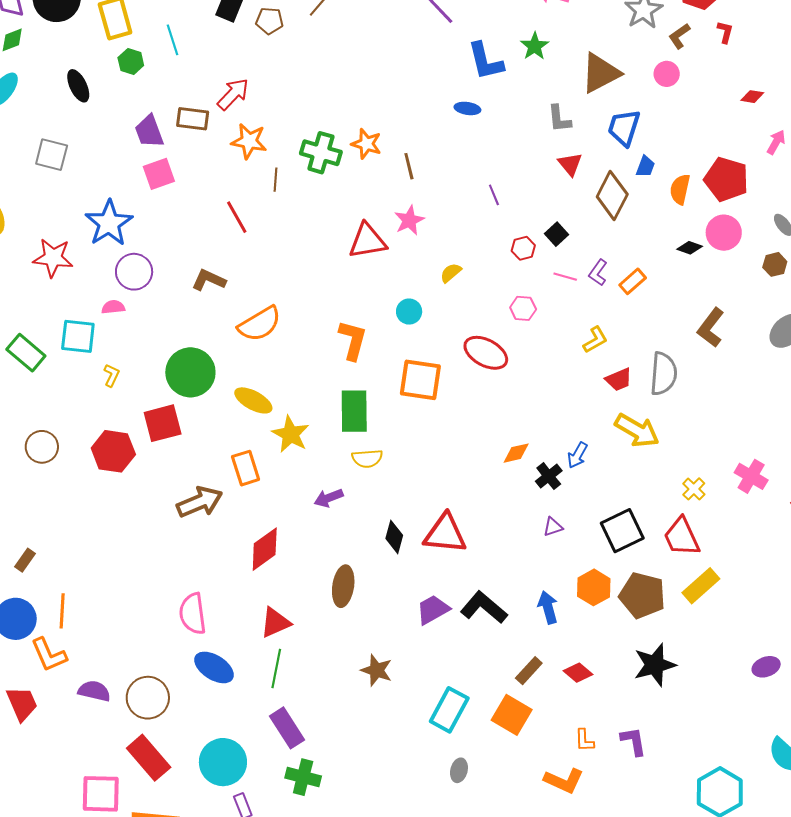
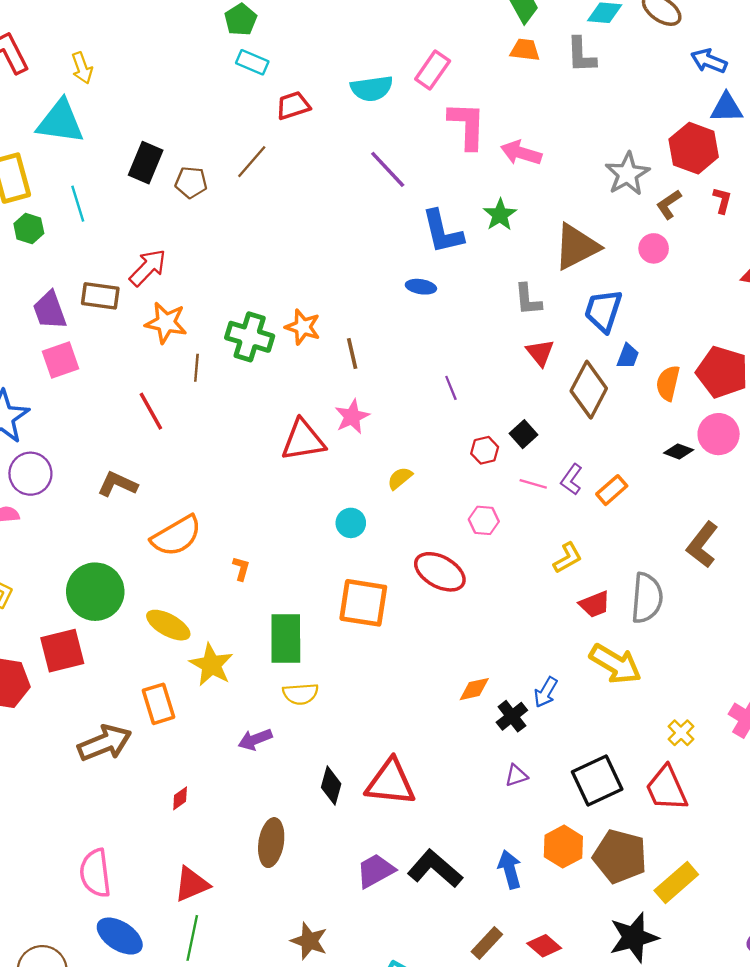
orange L-shape: (353, 340) -> (241, 569), moved, size x0.5
red diamond: (265, 549) -> (180, 798), size x0.5
yellow rectangle: (701, 586) -> (676, 883), moved

